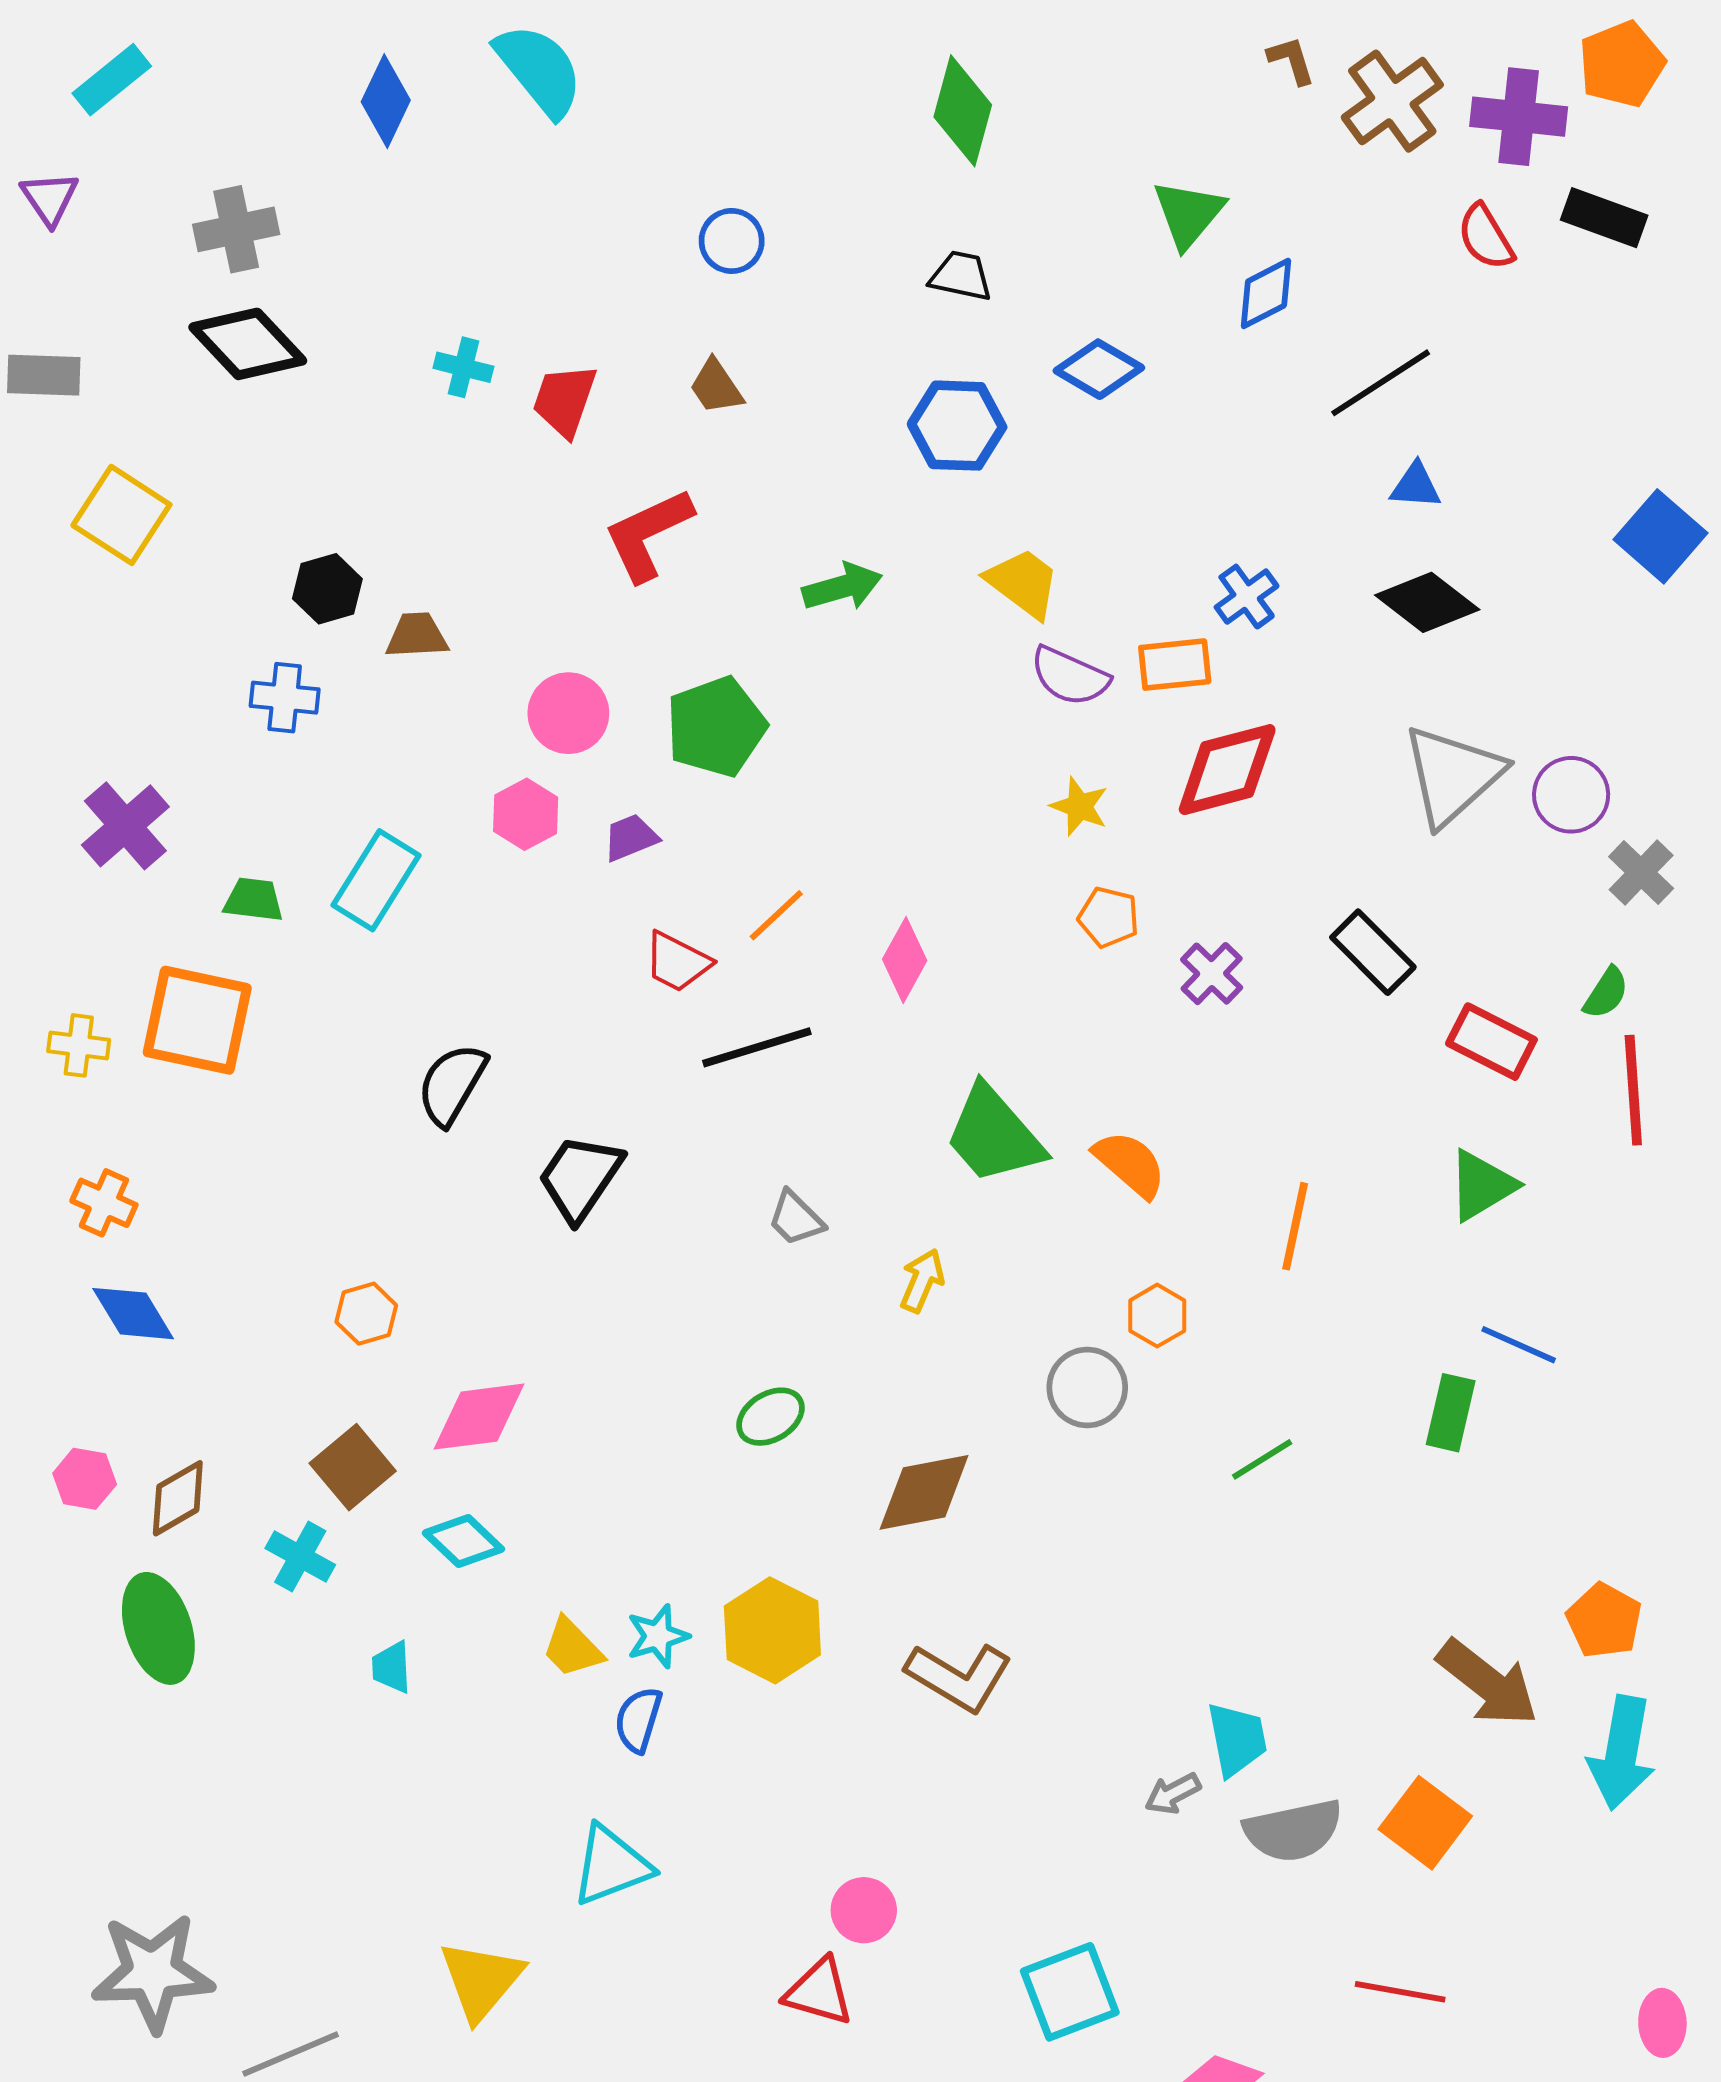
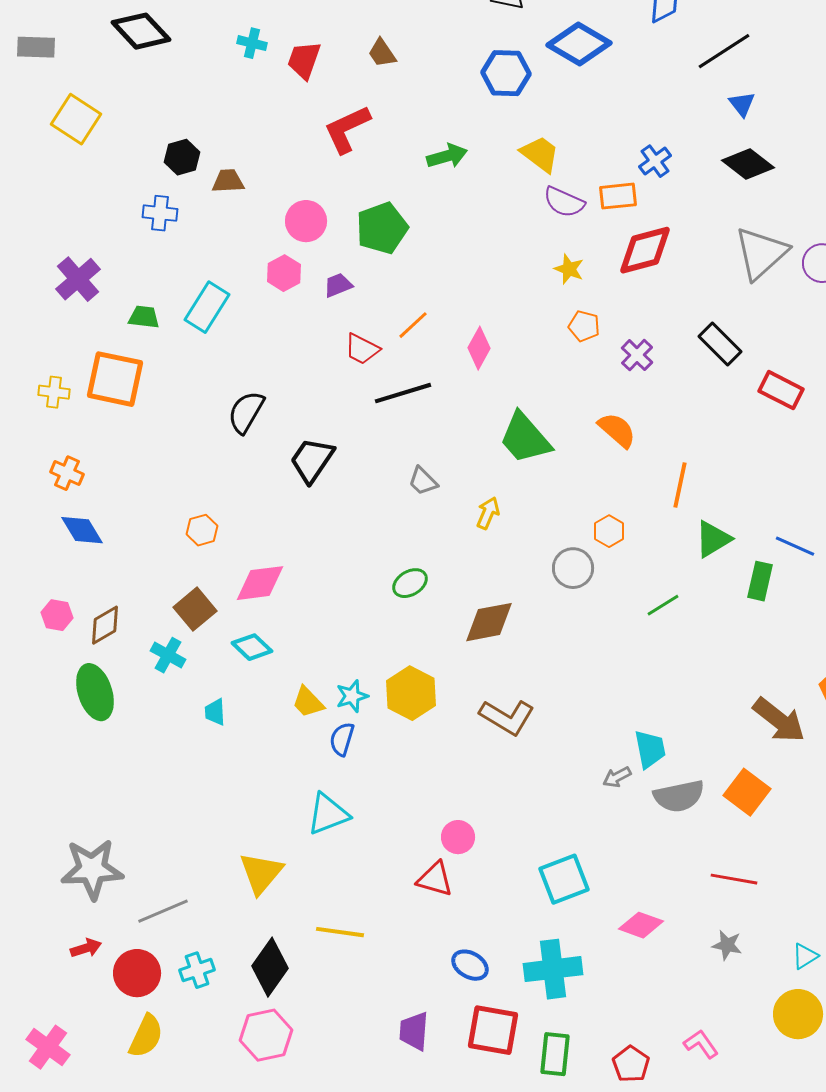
blue diamond: (1099, 369) -> (579, 44), size x1.4
blue triangle: (1416, 486) -> (742, 104), turned 48
orange semicircle: (1130, 1164) -> (617, 430), moved
green triangle: (1482, 1185) -> (713, 539), moved

